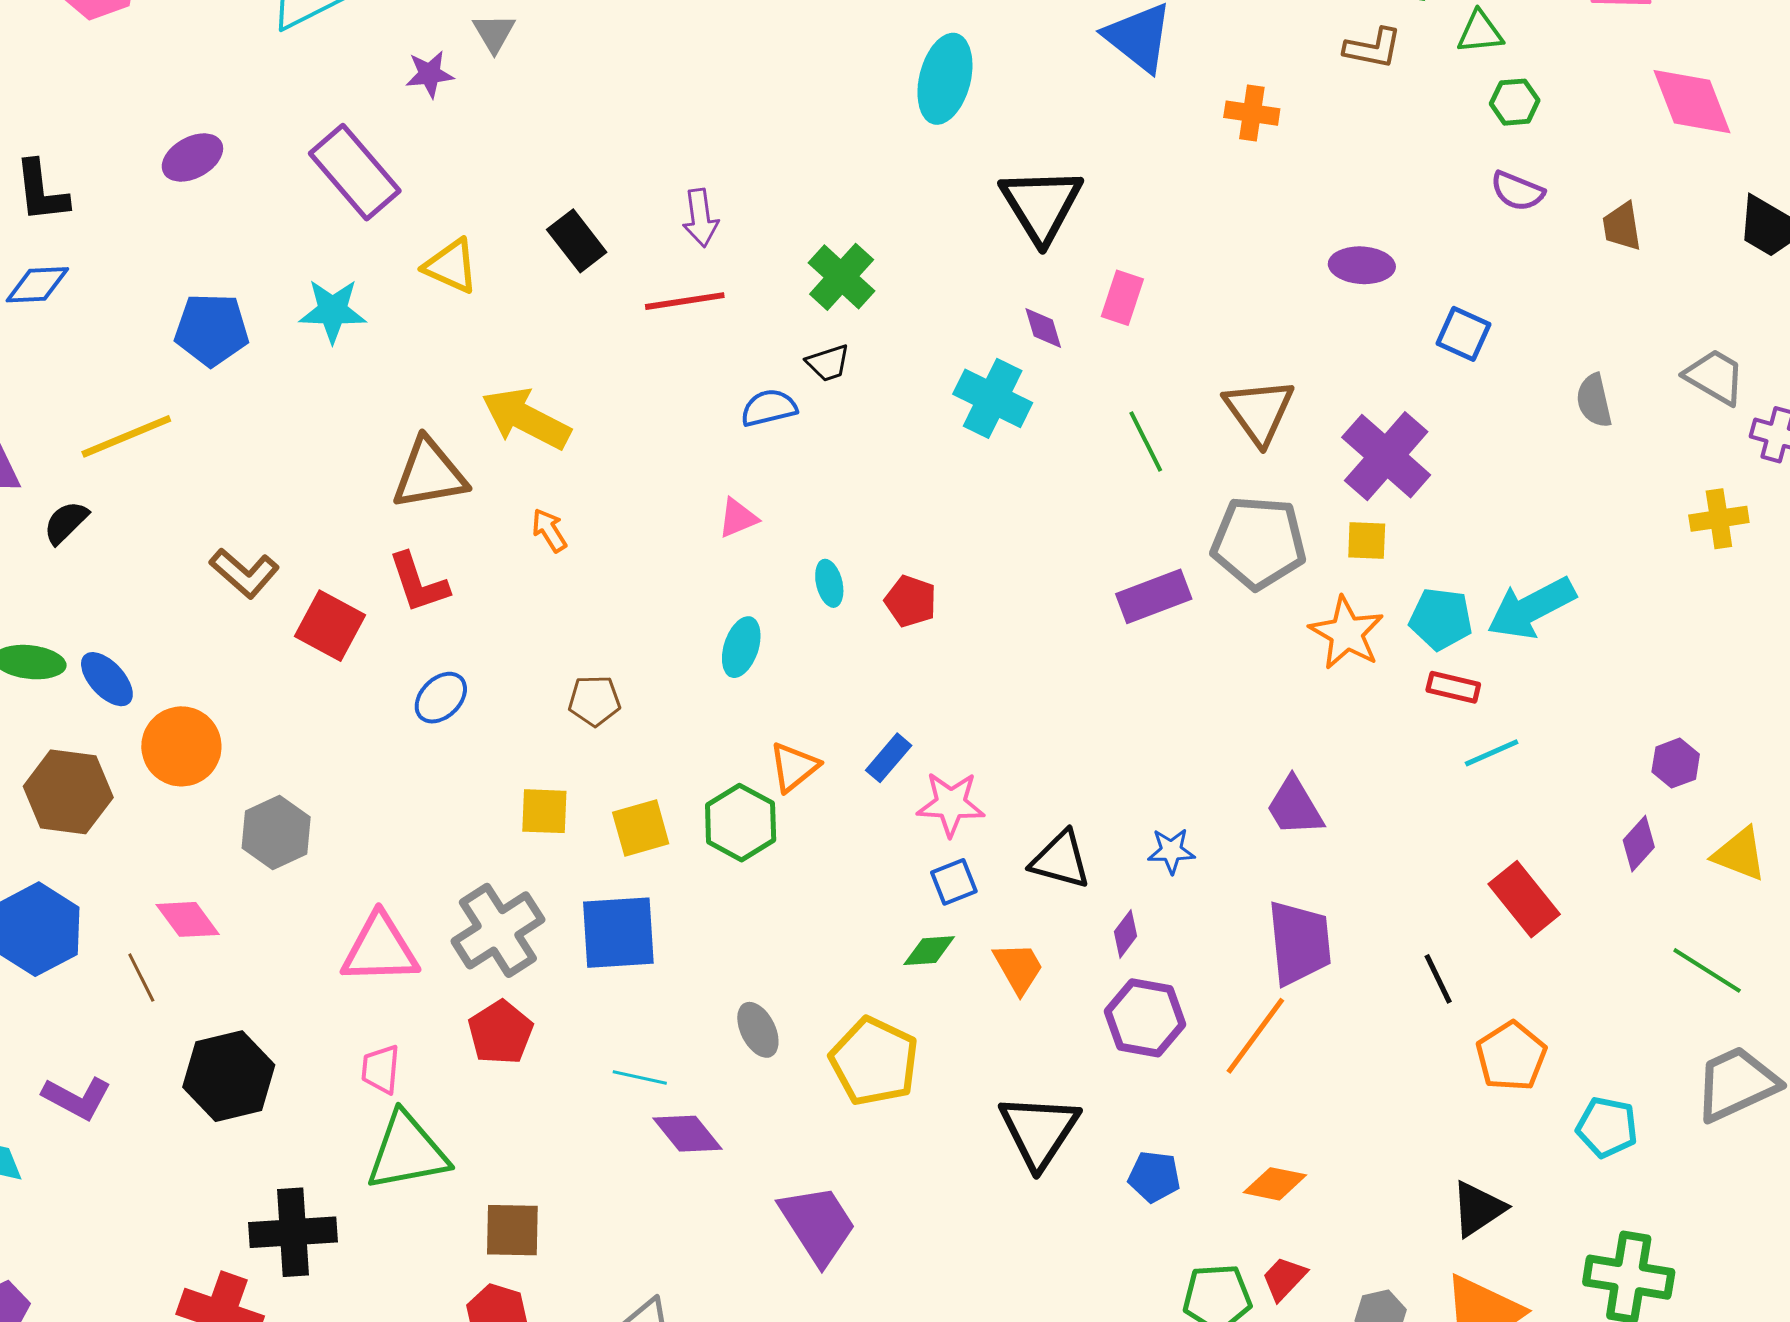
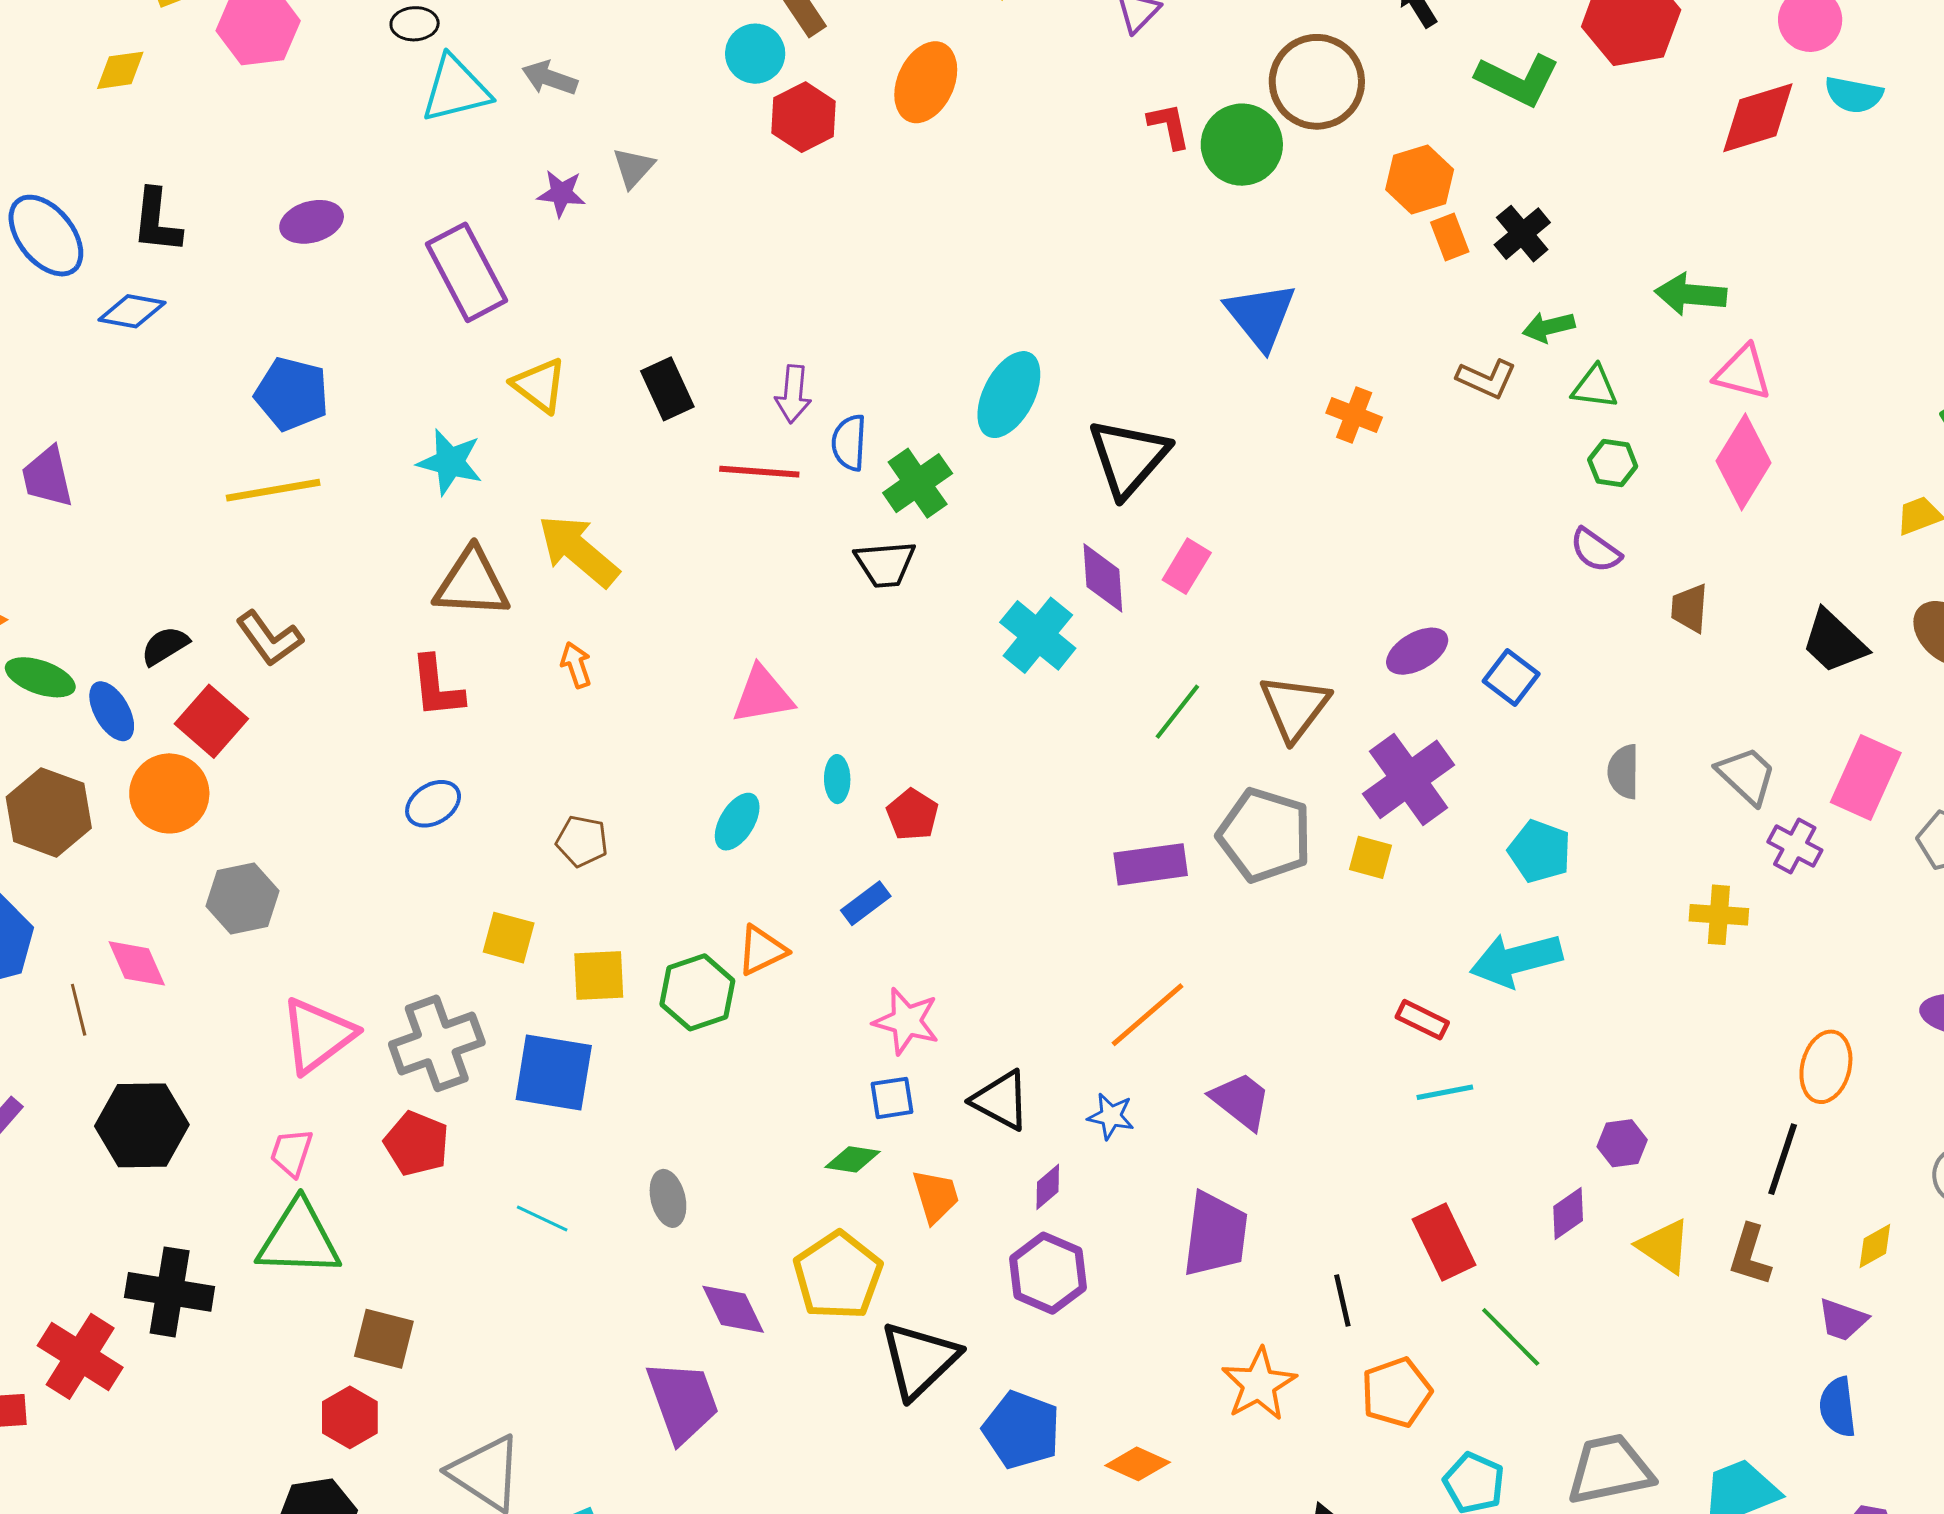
cyan ellipse: (945, 79) -> (1009, 395), moved
pink diamond: (1692, 102) -> (1744, 462), moved, turned 40
purple ellipse: (1362, 265) -> (1417, 651), moved, turned -46
cyan star: (333, 311) -> (450, 462), moved
purple diamond: (1043, 328) -> (1103, 578), size x1.5
black trapezoid: (828, 363) -> (885, 564), size x1.4
blue semicircle: (769, 408) -> (849, 443), moved, turned -86
yellow line: (126, 436) -> (273, 490), moved
green line: (1146, 442) -> (1177, 712), turned 52
pink triangle: (738, 518) -> (763, 695), size x1.5
black semicircle: (66, 522) -> (165, 646), moved
cyan pentagon: (1441, 619) -> (1540, 851), moved
red square: (330, 626) -> (211, 721), moved
orange star: (1347, 633) -> (1259, 1384), moved
blue rectangle: (889, 758) -> (866, 903), moved
purple trapezoid: (1295, 807) -> (1241, 1101), turned 146
pink triangle: (380, 949) -> (318, 1035), turned -48
green line: (1707, 970) -> (1511, 1337), moved
red pentagon: (501, 1032) -> (417, 1143), turned -30
orange line: (1255, 1036) -> (1148, 1015), moved
yellow pentagon: (874, 1061) -> (838, 1276), moved
purple diamond: (687, 1134) -> (733, 1309), moved
blue pentagon: (1154, 1177) -> (1022, 1430), size x1.5

